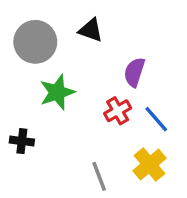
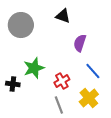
black triangle: (91, 30) -> (63, 16), moved
green star: (57, 92) -> (34, 68), moved
red cross: (118, 111) -> (62, 81), moved

